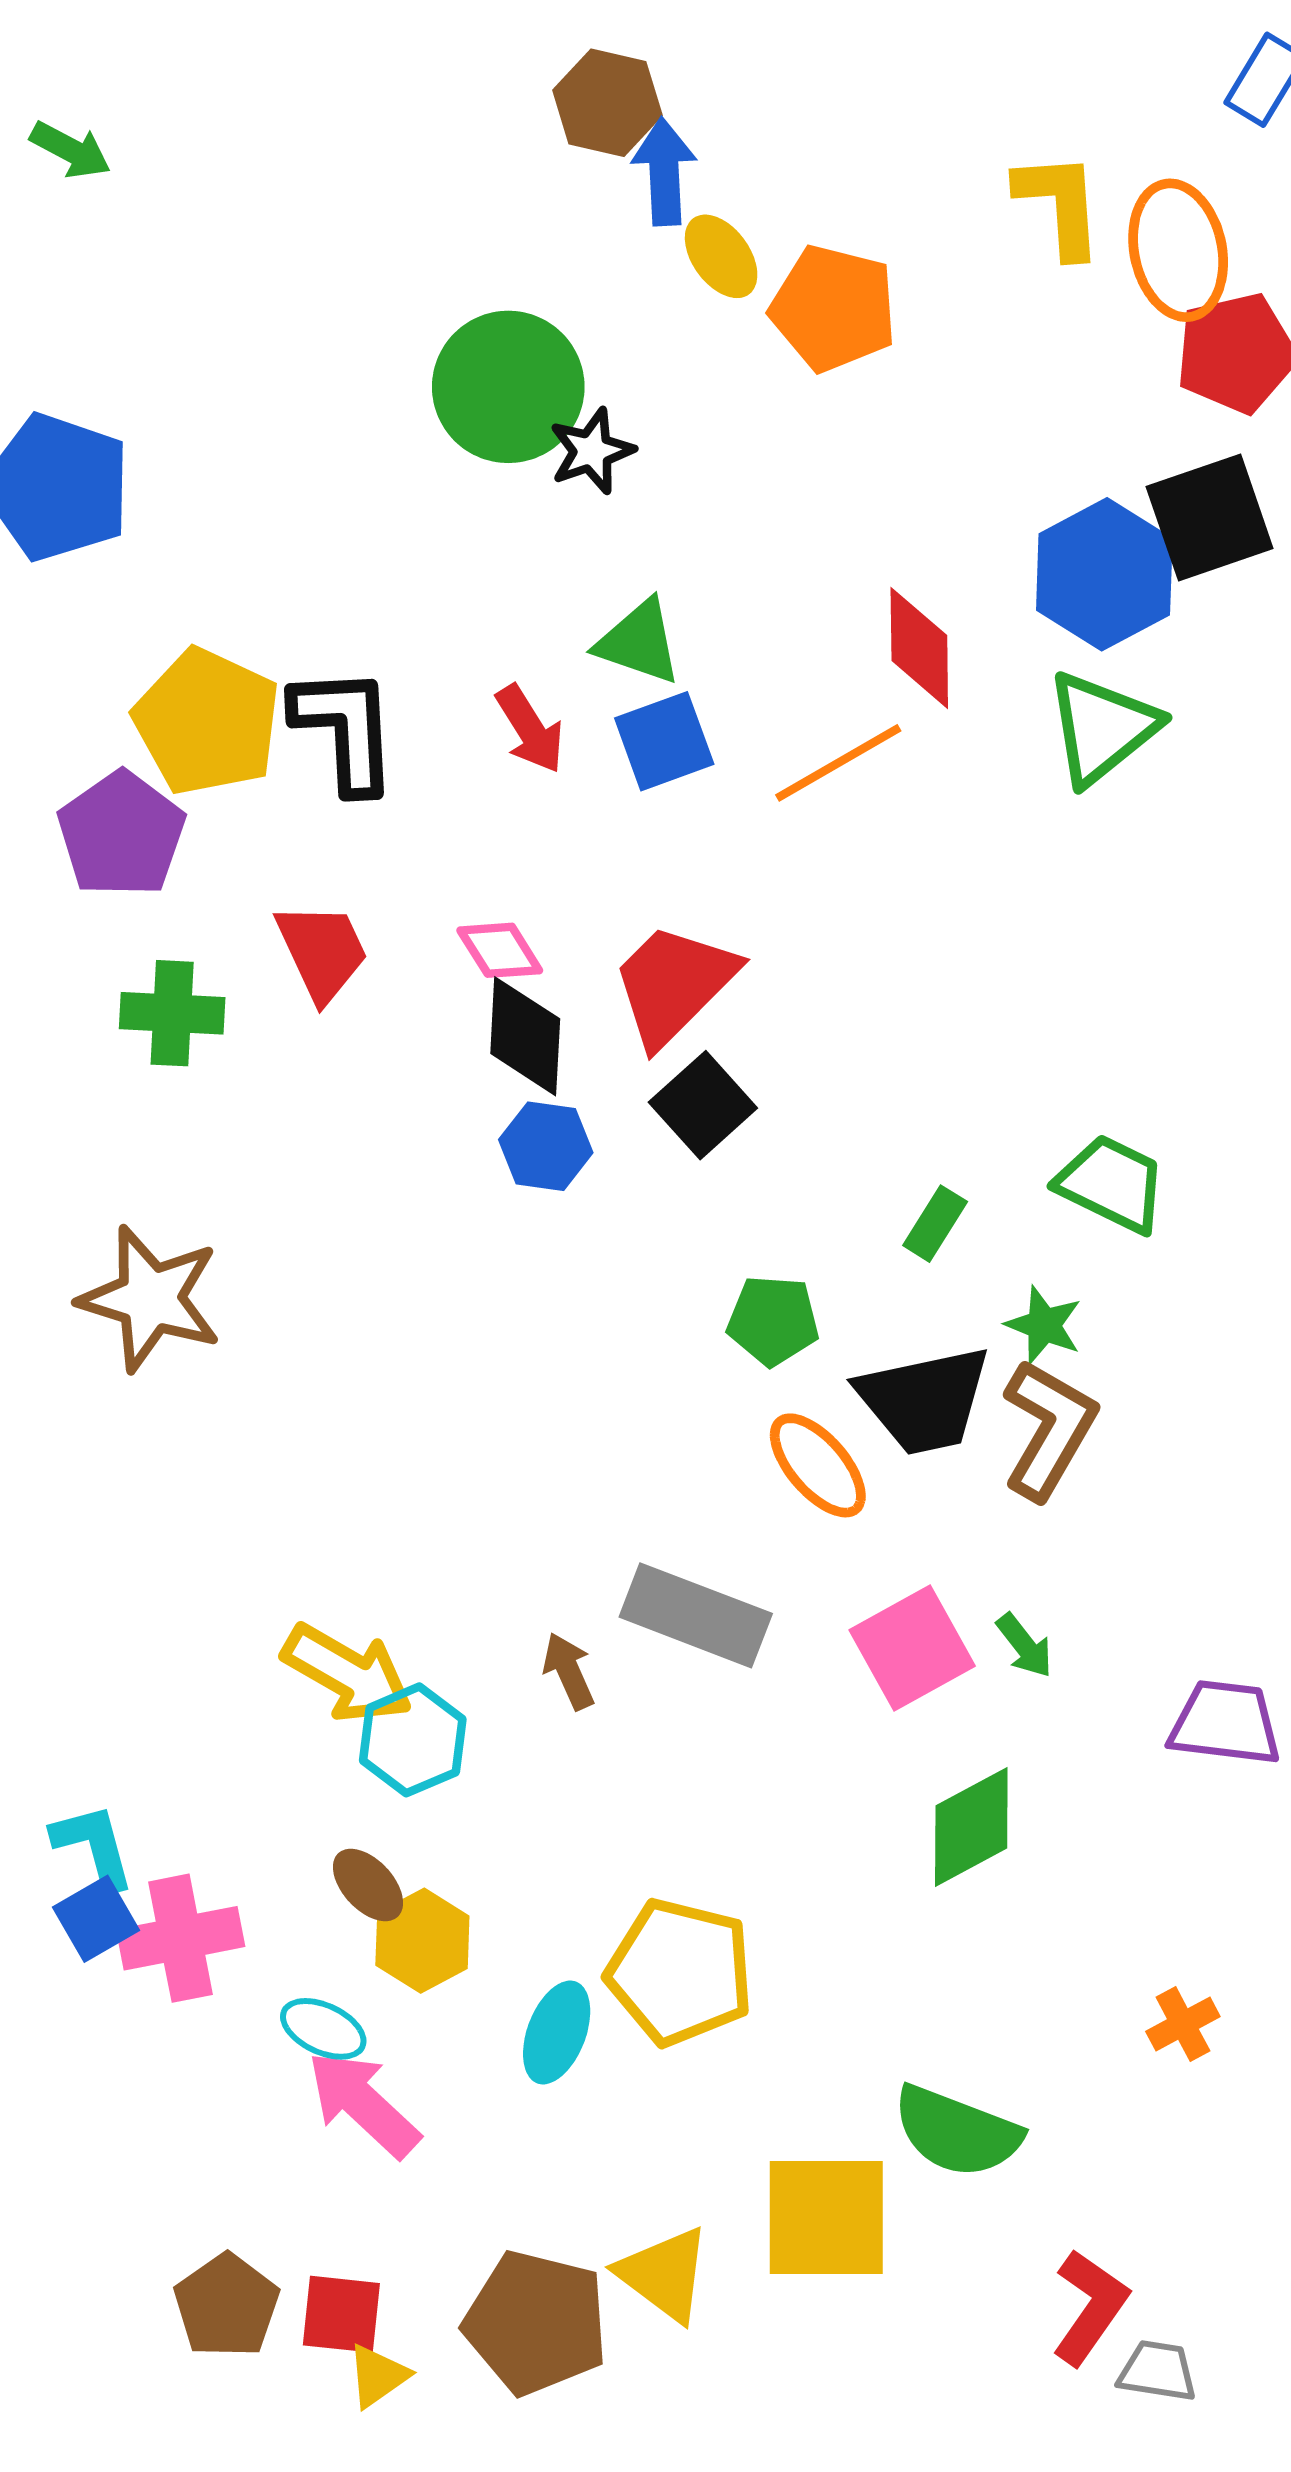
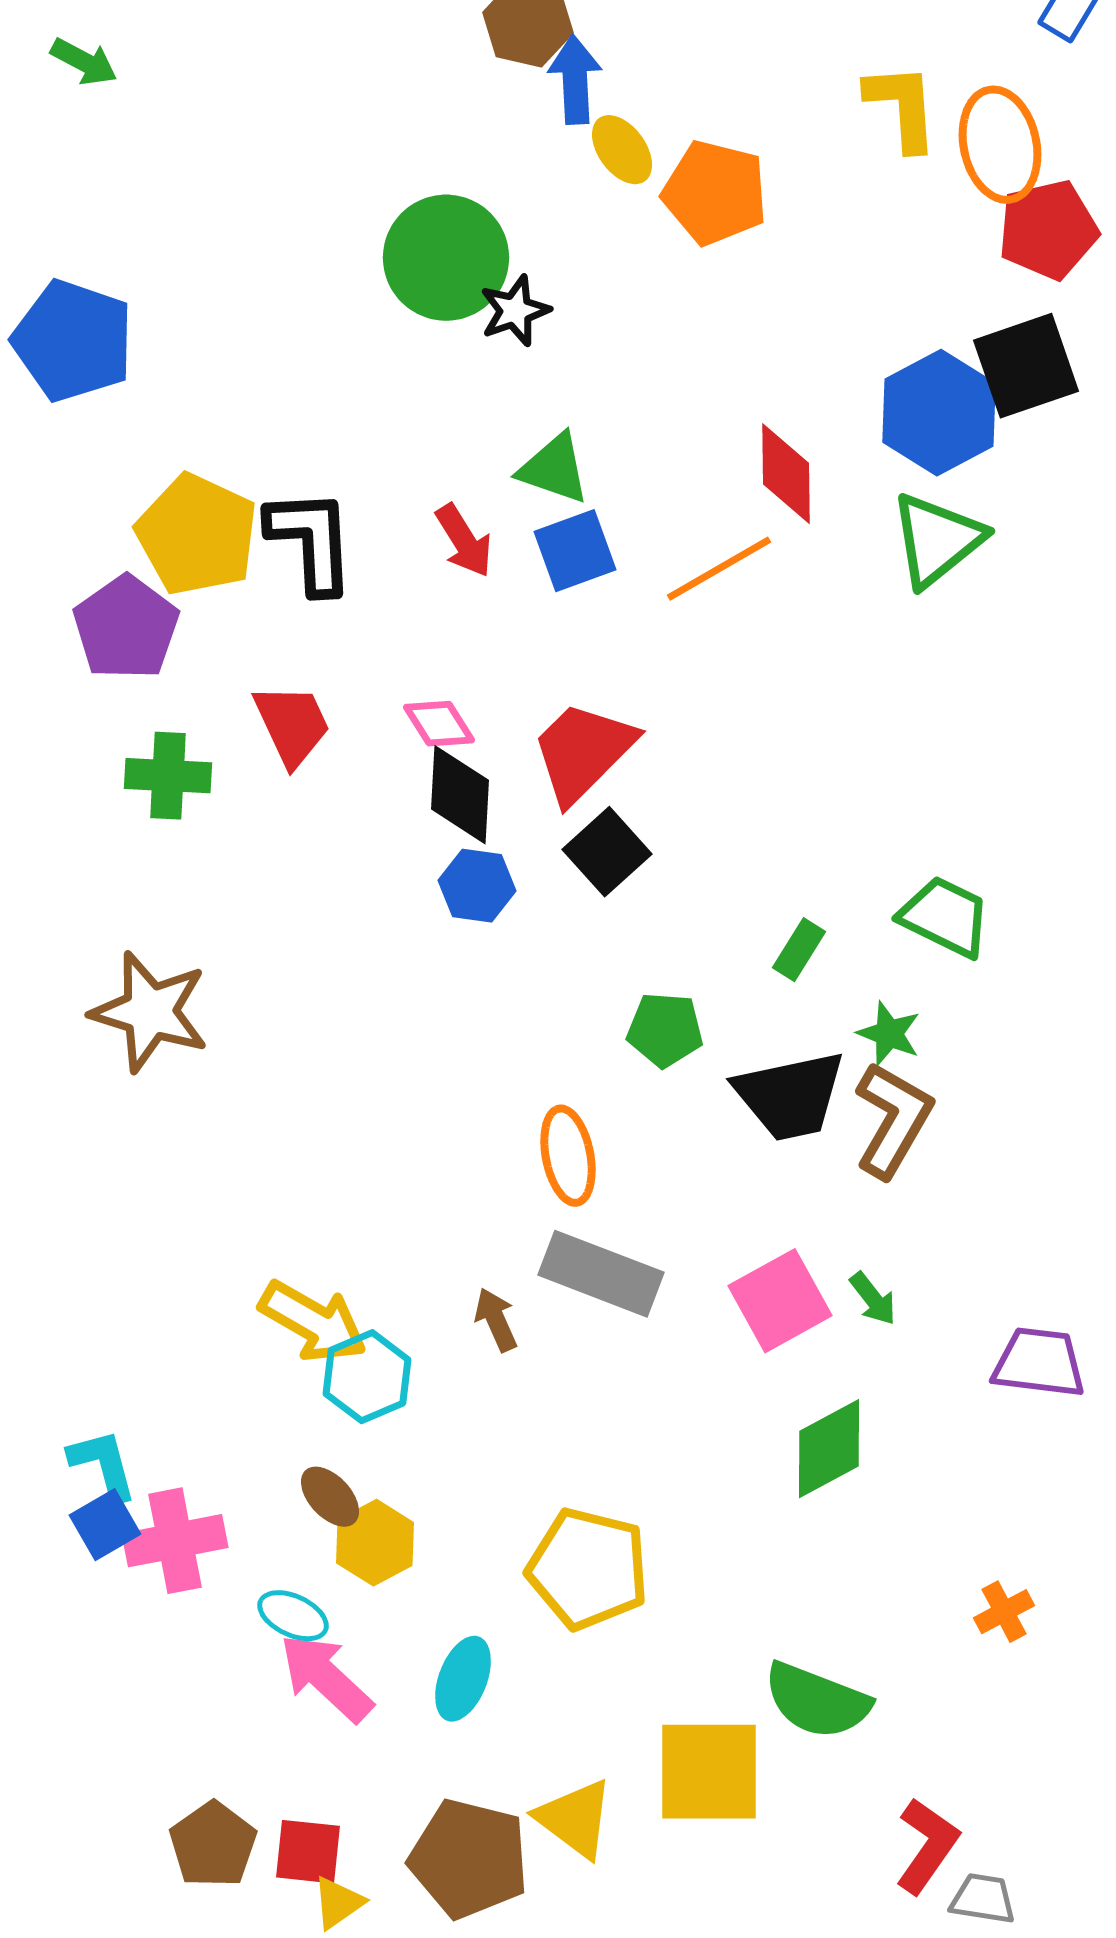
orange ellipse: (818, 1465) -> (568, 1156), moved, turned 30
cyan ellipse: (557, 2032) -> (463, 1679), moved

